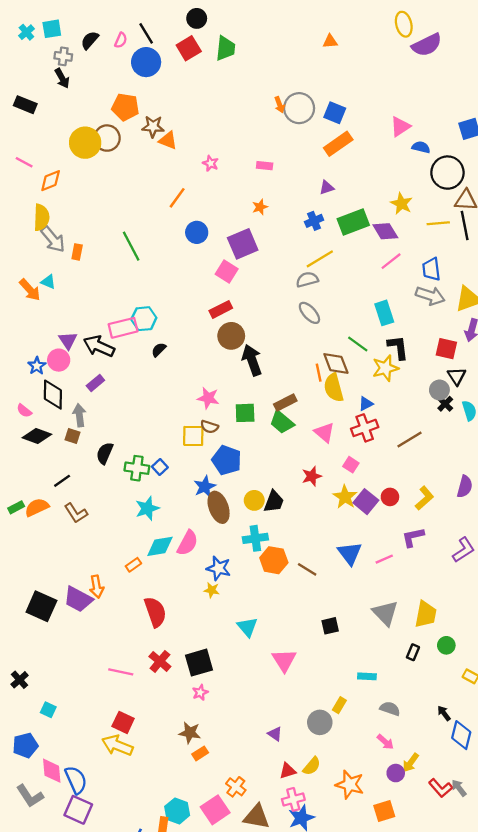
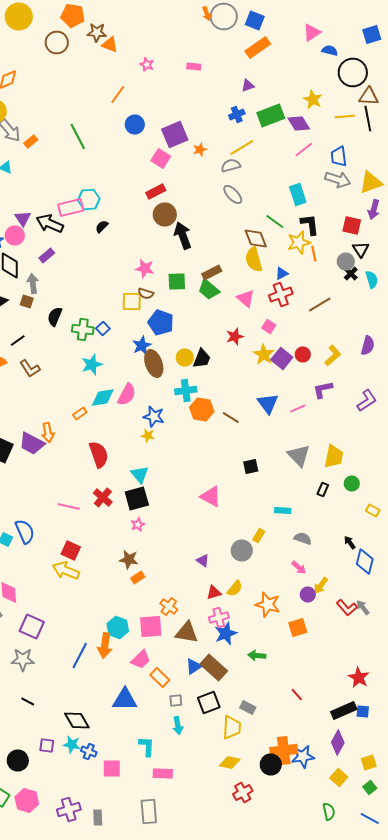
yellow circle: (85, 143) -> (19, 16), moved
orange star: (260, 207) -> (200, 150), moved
orange rectangle: (77, 252) -> (31, 142), turned 40
orange line: (319, 373) -> (314, 254), moved
cyan triangle: (247, 627) -> (140, 474), moved
pink triangle: (284, 660) -> (211, 496), turned -30
blue semicircle: (76, 780) -> (25, 532), moved
pink square: (215, 810) -> (151, 626), turned 30

